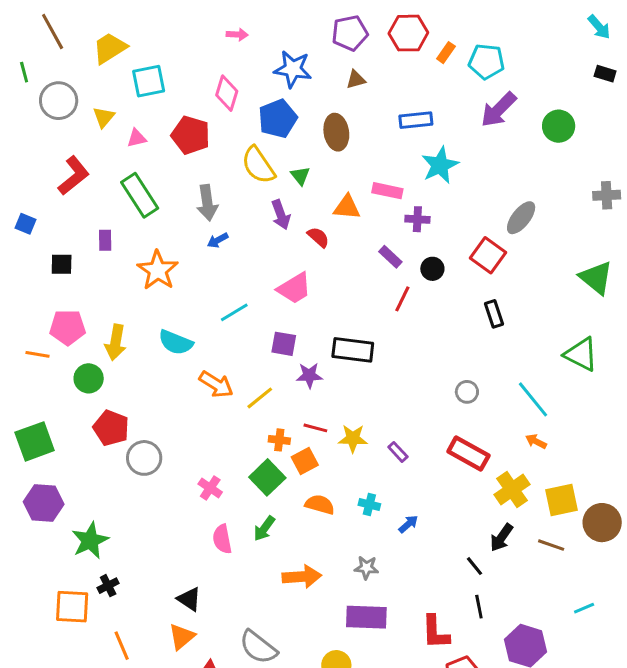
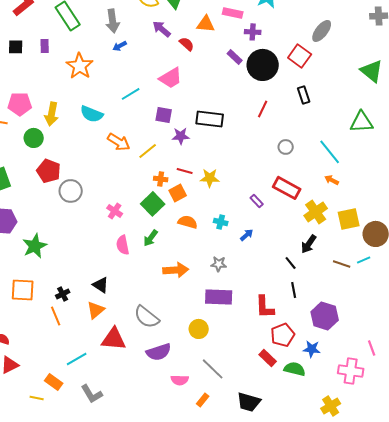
purple arrow: (281, 215) -> (162, 29), turned 150
black square: (62, 264) -> (16, 47), moved
black circle: (432, 269) -> (263, 65), size x2.0
red line: (402, 299) -> (263, 109), moved
green triangle: (581, 354) -> (362, 122), turned -30
purple rectangle: (398, 452) -> (257, 201), moved
brown line: (551, 545) -> (342, 264), moved
black cross: (108, 586) -> (63, 294), moved
cyan line: (584, 608) -> (364, 260), moved

